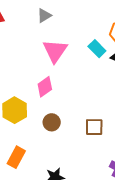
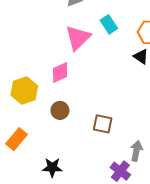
cyan rectangle: (97, 49) -> (109, 24), moved

